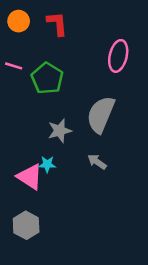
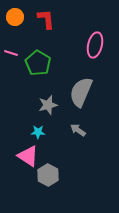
pink triangle: (30, 177) -> (28, 156), moved
gray hexagon: (26, 225) -> (48, 175), moved

